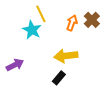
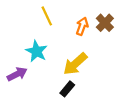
cyan star: (32, 30) -> (36, 51), moved
yellow arrow: (66, 56) -> (75, 64), turned -35

